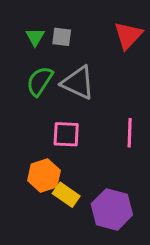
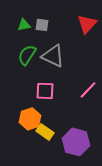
green triangle: (35, 37) -> (24, 25), turned 48
pink line: (130, 133) -> (88, 90), turned 42

